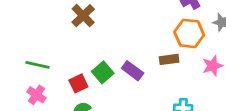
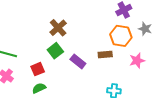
brown cross: (83, 16) -> (58, 28), moved
green square: (103, 72) -> (55, 51), moved

